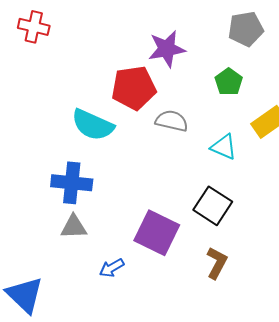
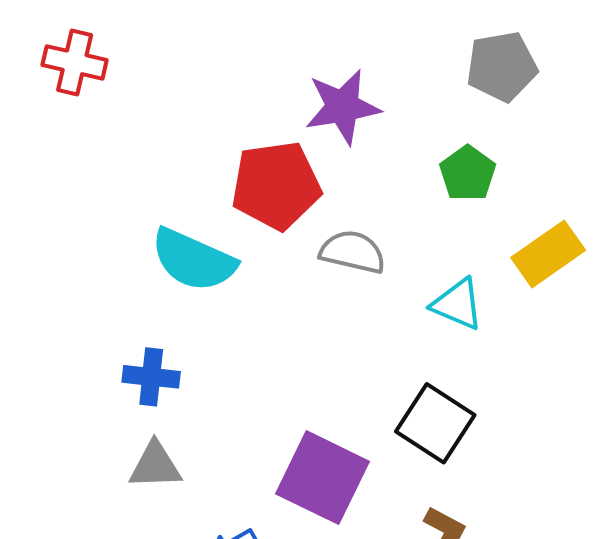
blue cross: (72, 183) -> (151, 377), size x0.7

